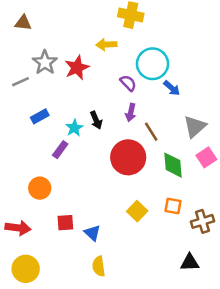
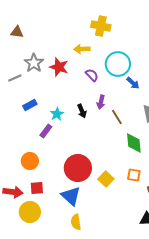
red star: (77, 68) -> (59, 67), turned -30
purple semicircle: (128, 83) -> (92, 75), moved
black arrow: (96, 120) -> (82, 111), moved
red circle: (128, 157) -> (78, 168), moved
red square: (65, 223) -> (37, 188), moved
blue triangle: (92, 233) -> (71, 196), size x1.5
yellow circle: (26, 269) -> (30, 212), moved

